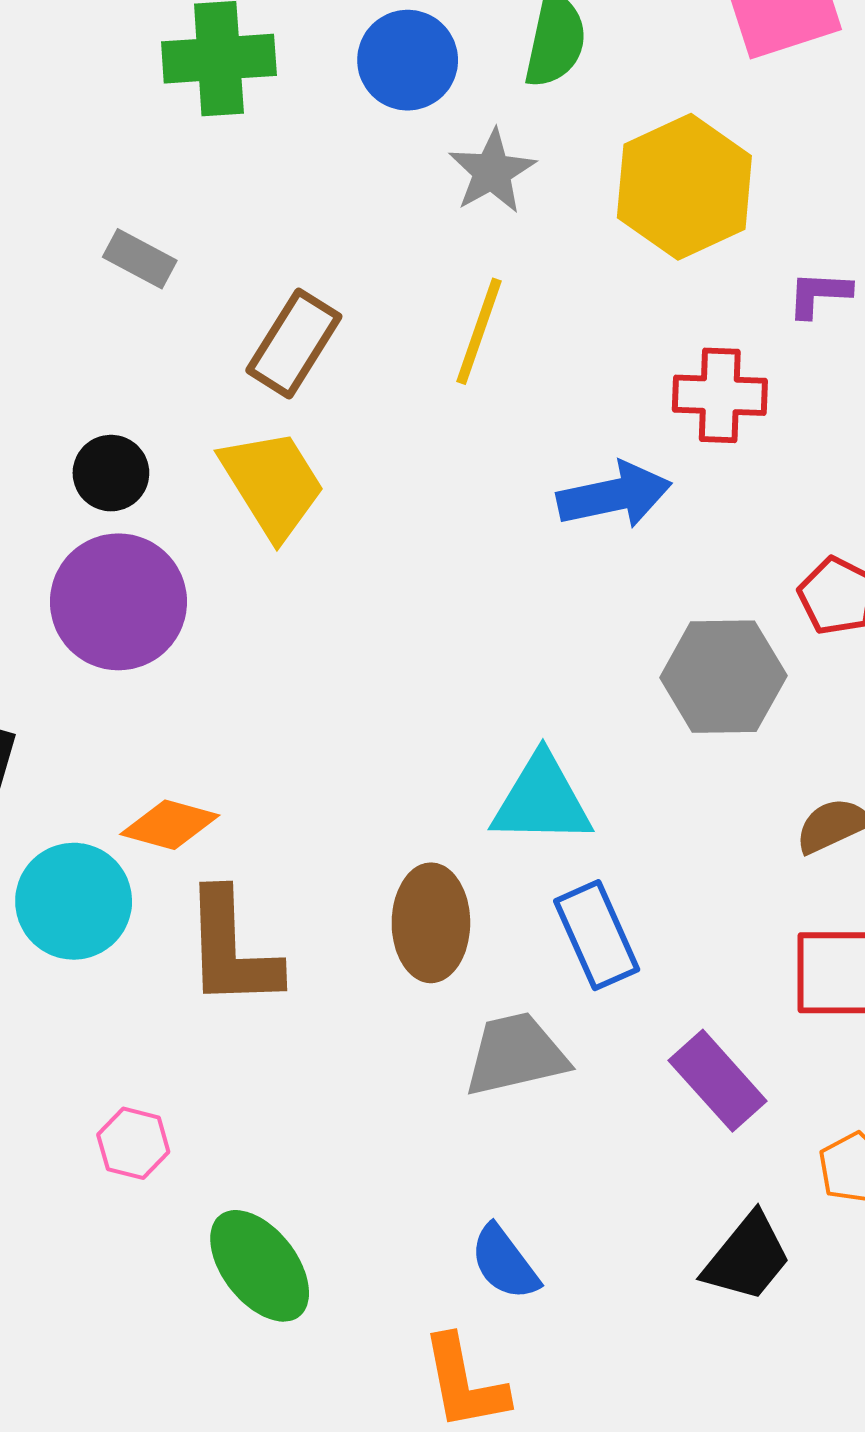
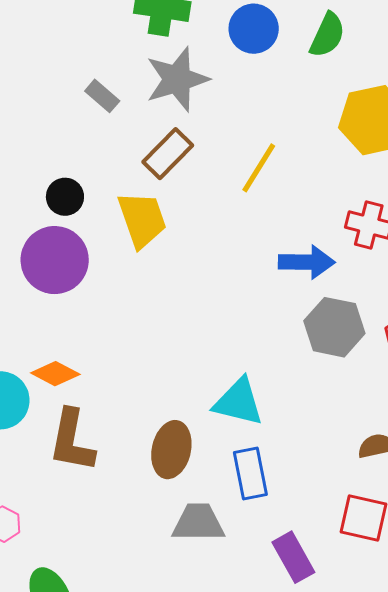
gray star: (492, 172) -> (177, 79), moved, size x1.5
gray hexagon: (723, 677) -> (334, 327), moved

